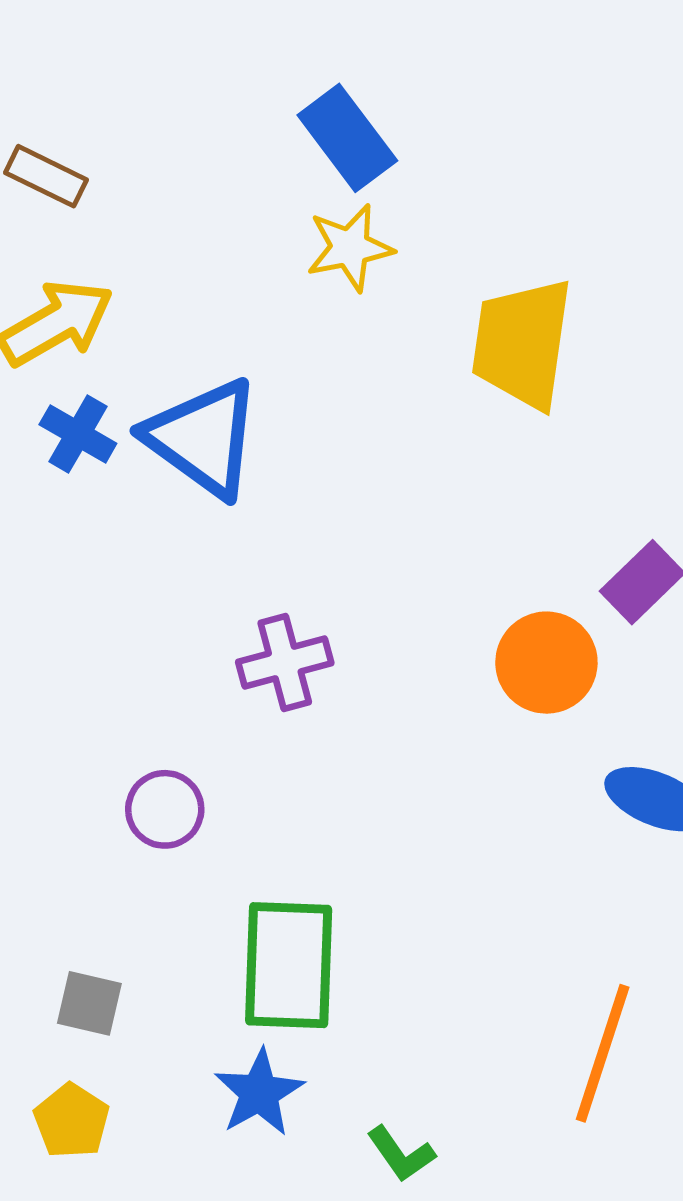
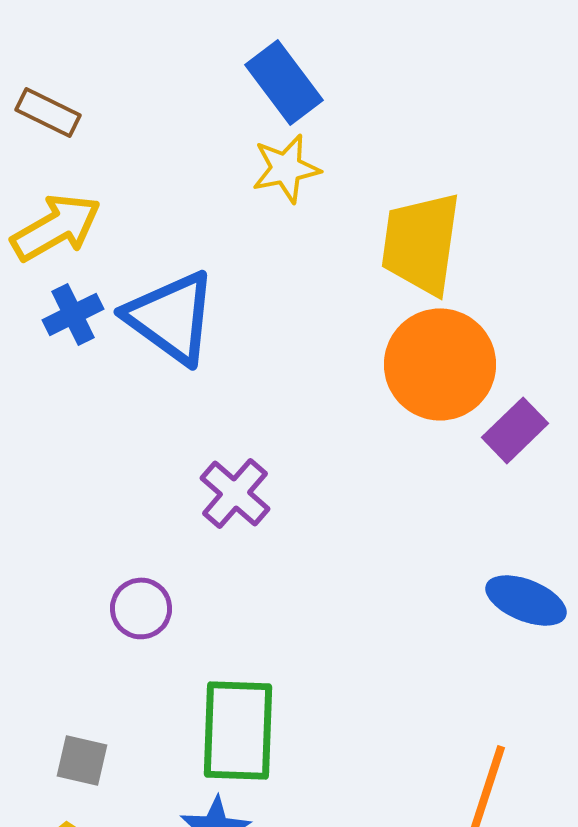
blue cross: (78, 434) -> (73, 314), turned 34
purple cross: (285, 663) -> (235, 493), turned -34
orange circle: (546, 663) -> (440, 364), moved, size x1.4

